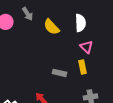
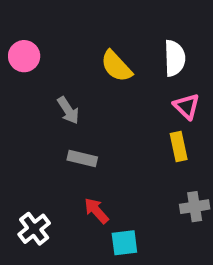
gray arrow: (27, 14) -> (68, 110), moved
gray rectangle: (59, 73) -> (82, 159), moved

